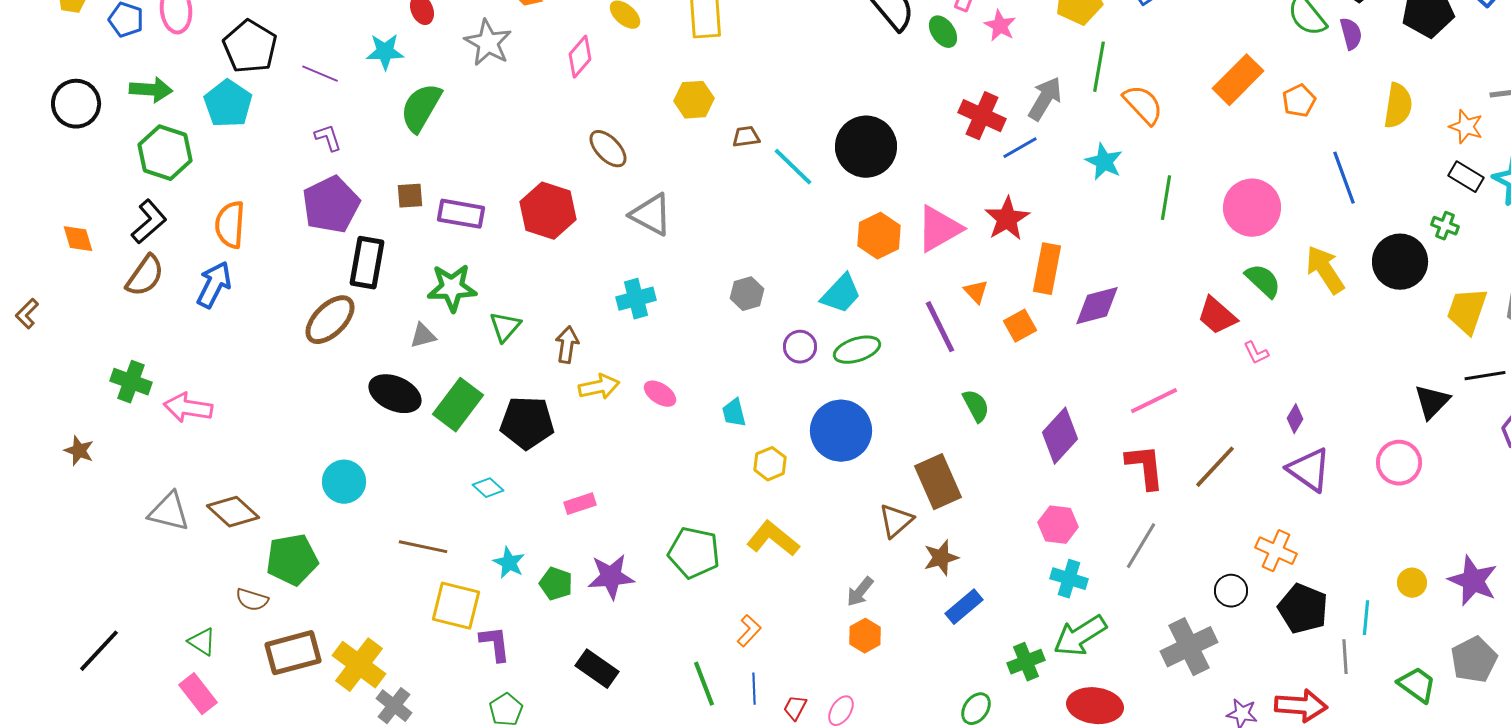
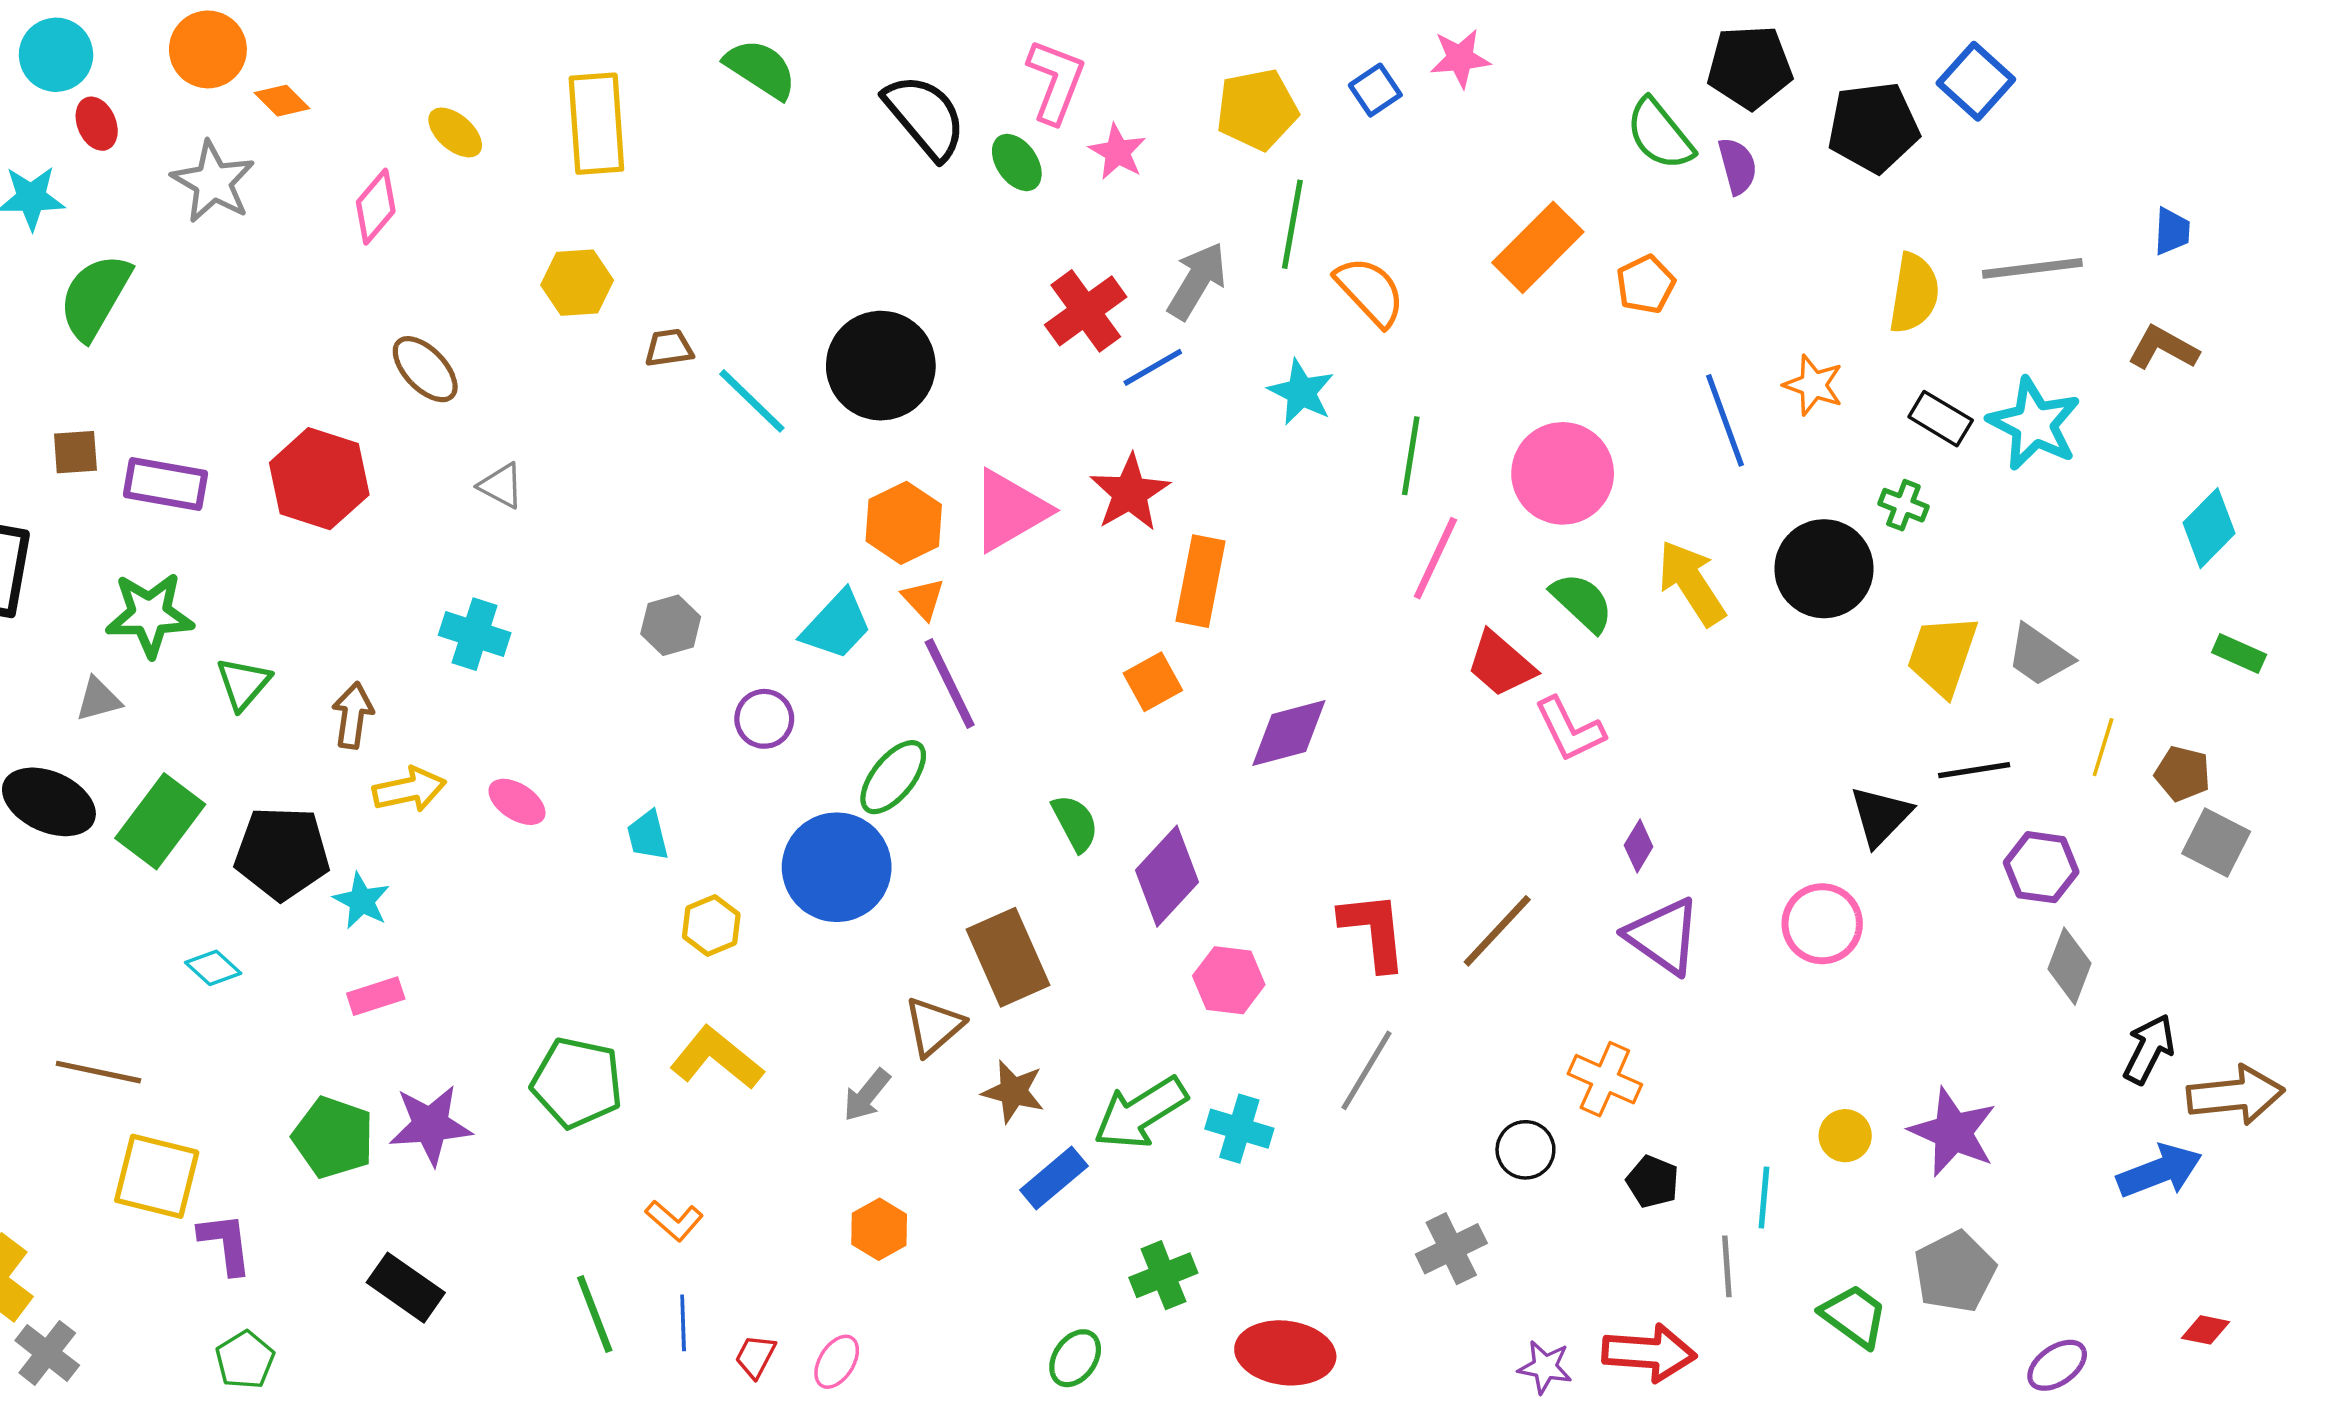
yellow semicircle: (1398, 106) -> (1914, 293), moved
red cross: (982, 116) -> (1086, 311), turned 30
orange star: (1466, 127) -> (1813, 385), moved
gray triangle: (651, 215) -> (501, 486), size x0.6
orange triangle: (976, 292) -> (923, 599), moved
cyan cross: (636, 299) -> (475, 634), turned 33
purple diamond: (1097, 306) -> (1289, 733), moved
purple line: (940, 327) -> (950, 684), moved
green ellipse: (857, 350) -> (893, 777), moved, turned -33
pink L-shape: (1256, 353) -> (1570, 729), size x1.6
pink line: (1154, 401) -> (1435, 558), moved, turned -39
purple diamond: (1060, 436) -> (1167, 876), moved
pink hexagon: (1058, 525) -> (1229, 980), moved
brown star: (941, 558) -> (1013, 1092), turned 30
cyan star: (509, 563) -> (362, 901), moved
green pentagon: (556, 584) -> (333, 1137), size x1.4
gray arrow: (860, 592) -> (867, 1095), moved
black pentagon: (1303, 609) -> (1653, 1182), size x0.6
orange L-shape: (749, 631) -> (674, 1220), turned 88
green arrow: (1080, 636) -> (1140, 1113), moved
gray cross: (1189, 647) -> (1451, 1249), size x0.7

